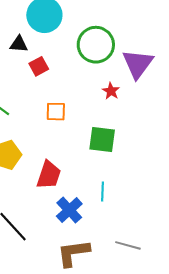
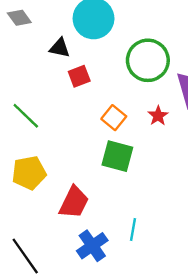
orange square: (56, 112) -> (114, 118), moved, turned 30
green square: (102, 140) -> (117, 156), moved

